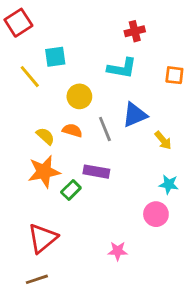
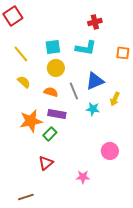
cyan square: (55, 57) -> (53, 47), moved
yellow semicircle: (45, 136) -> (24, 82), moved
yellow arrow: (163, 140) -> (115, 99), turned 64
purple rectangle: (96, 172) -> (57, 114), moved
cyan star: (169, 184) -> (93, 109), moved
red triangle: (43, 238) -> (46, 163), moved, size x0.7

